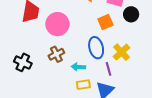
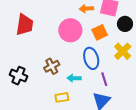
pink circle: (57, 24) -> (70, 30), moved
yellow cross: (121, 52) -> (123, 51), moved
yellow rectangle: (83, 85) -> (62, 97), moved

